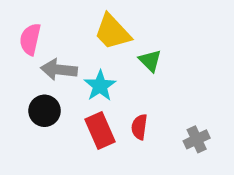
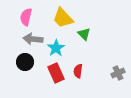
pink semicircle: (30, 39) -> (26, 17), moved
gray cross: (197, 139) -> (118, 73), moved

